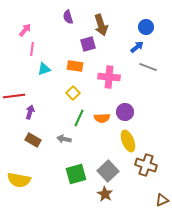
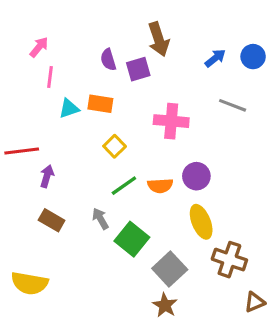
purple semicircle: (68, 17) -> (108, 60), moved
blue circle: (146, 27) -> (253, 57), moved
blue arrow: (137, 47) -> (215, 58), moved
orange rectangle: (75, 66) -> (100, 104), moved
green line: (79, 118) -> (124, 186), turned 30
gray arrow: (64, 139) -> (100, 219), turned 48
green square: (76, 174) -> (132, 239), moved, turned -35
brown triangle: (162, 200) -> (255, 302), moved

